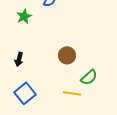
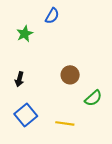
yellow line: (72, 93) -> (65, 123), moved

